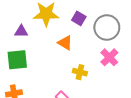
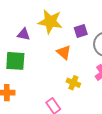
purple square: (79, 18) -> (81, 31), turned 32

